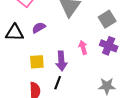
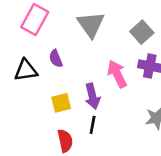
purple semicircle: (39, 28) -> (56, 59), turned -72
pink arrow: (83, 47) -> (117, 74), size x1.5

